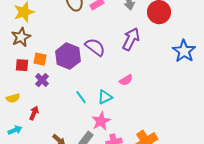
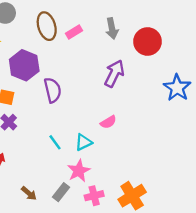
purple semicircle: (95, 47) -> (53, 90), moved, turned 40
purple hexagon: (68, 56) -> (24, 65), moved

